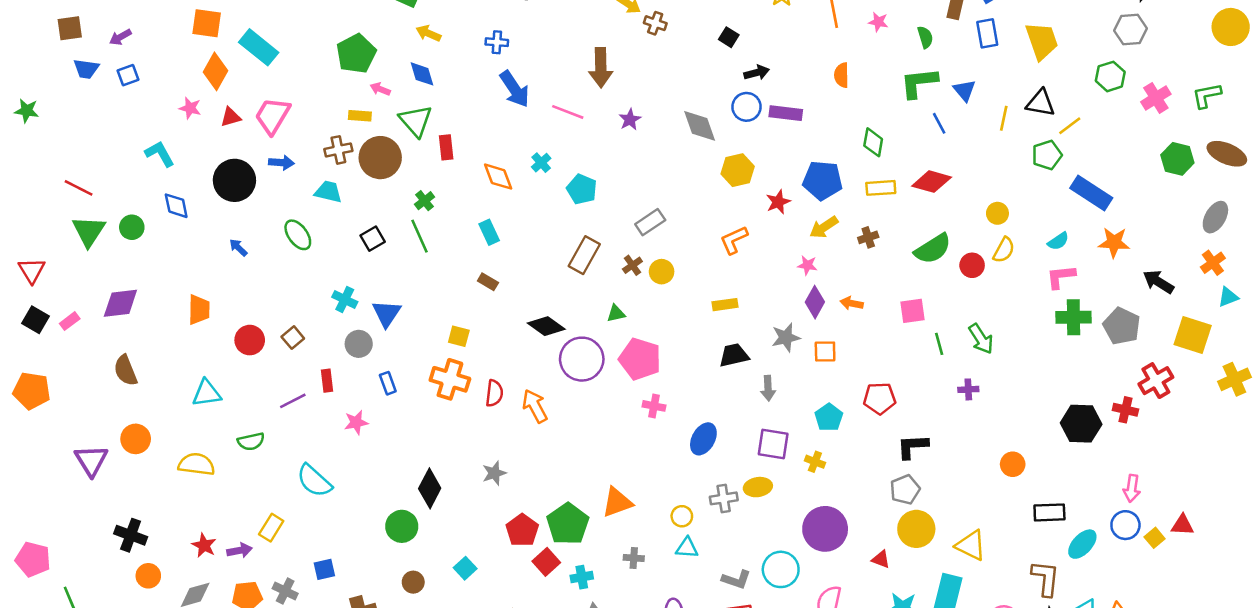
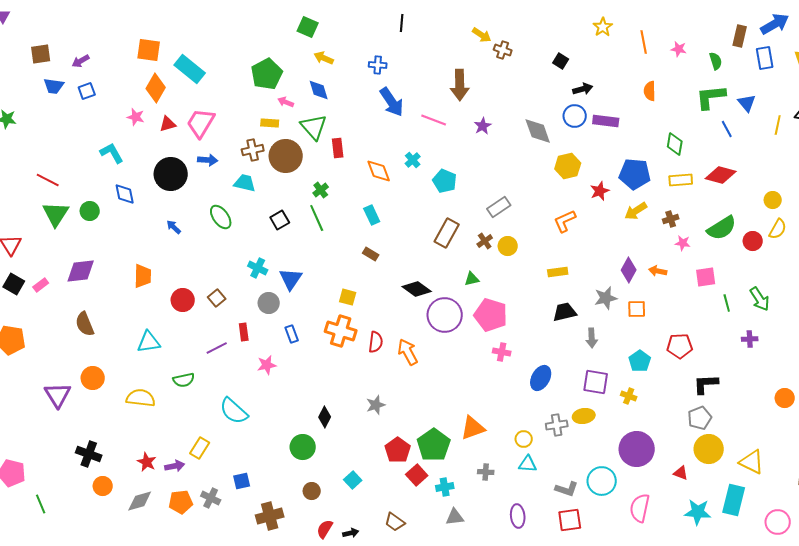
pink star: (807, 265) -> (683, 243), moved
black diamond: (430, 488) -> (325, 417), size x0.7

